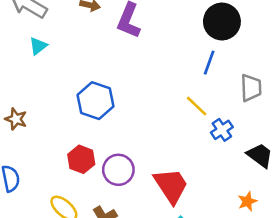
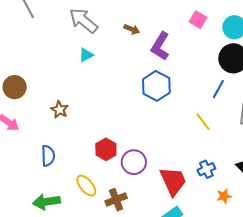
blue hexagon: (95, 101) -> (156, 86), moved
blue cross: (222, 130) -> (206, 169), moved
orange star: (247, 201) -> (224, 196), moved

